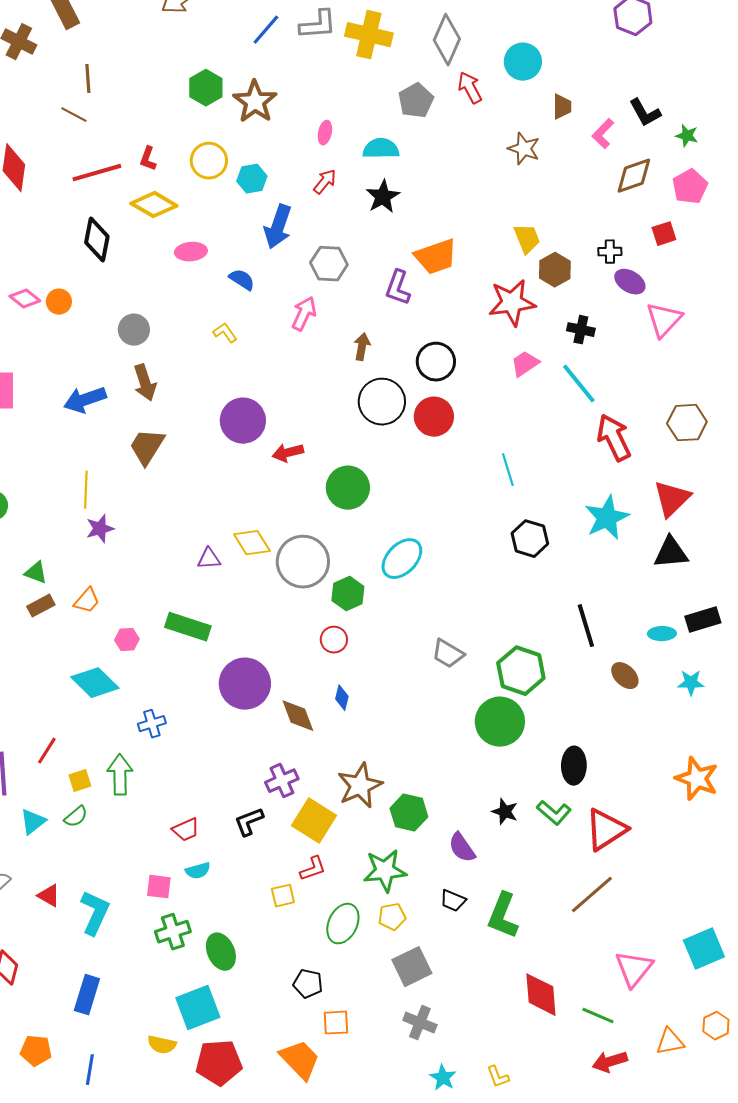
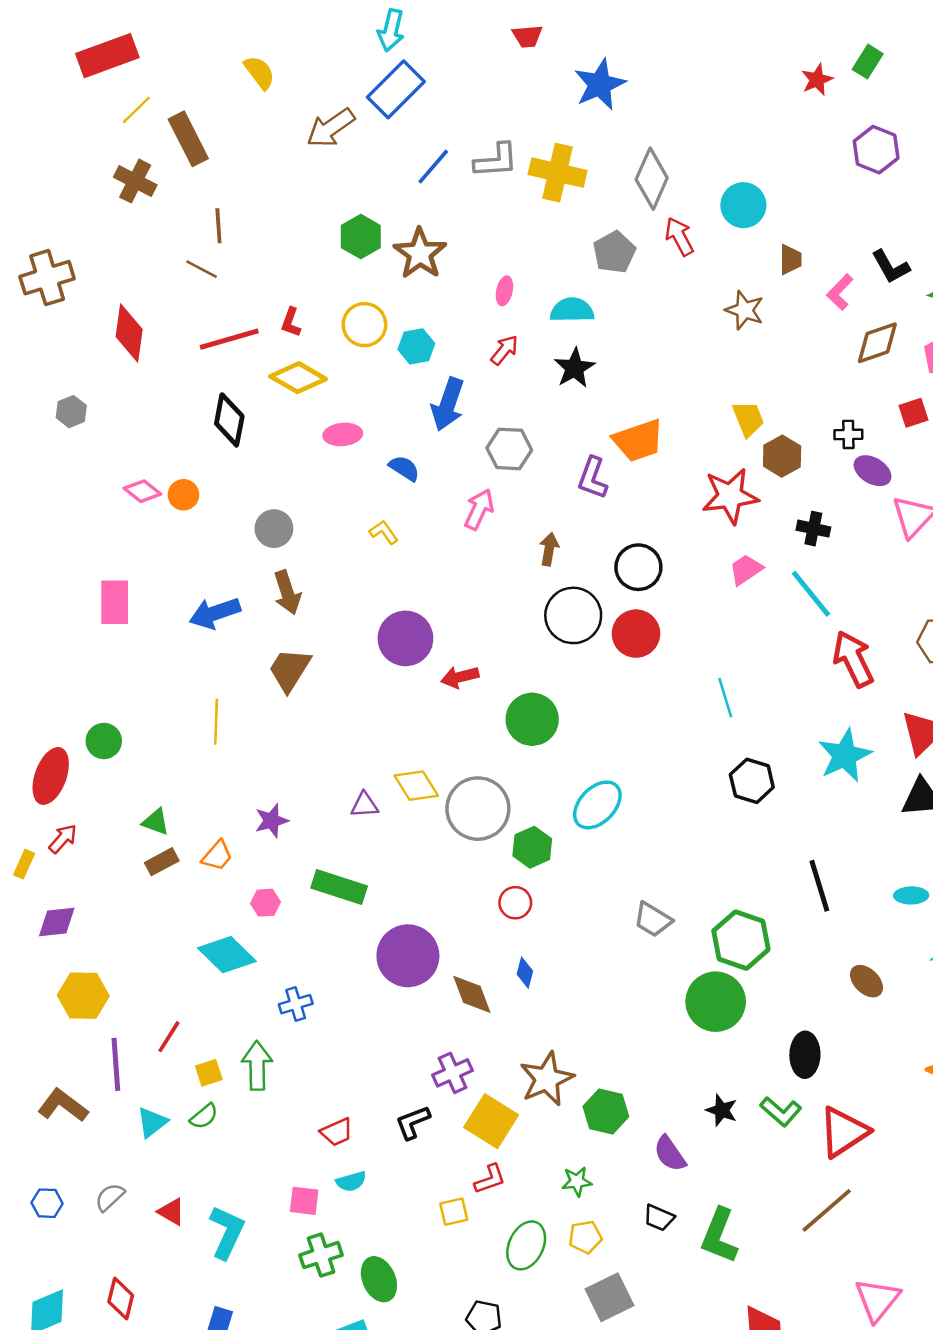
purple star: (100, 529) -> (272, 821), moved
brown ellipse: (625, 676) -> (866, 981), moved
green star: (385, 871) -> (577, 1181), size x0.6

